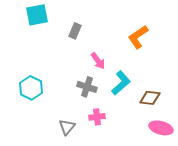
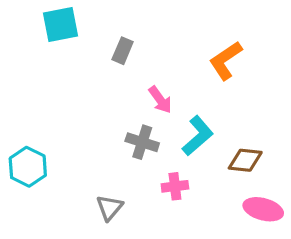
cyan hexagon: (31, 88) -> (28, 167), moved
pink cross: (97, 117) -> (175, 186), moved

